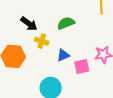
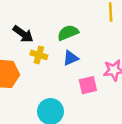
blue triangle: (63, 55) -> (71, 58), moved

